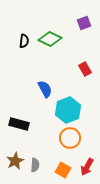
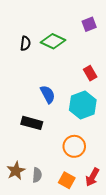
cyan hexagon: (68, 110) -> (83, 105), moved
black rectangle: (19, 124) -> (32, 123), moved

